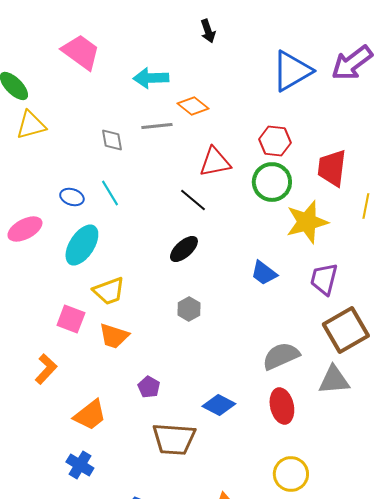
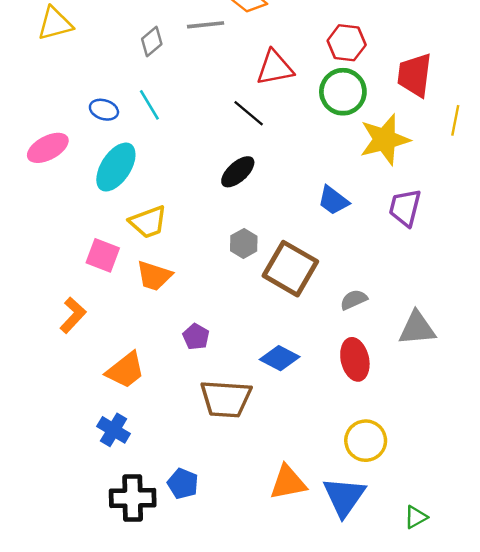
gray diamond: (112, 140) -> (152, 42), turned 60
brown square: (346, 330) -> (290, 269), moved, turned -30
gray semicircle: (281, 356) -> (354, 300), size x0.6

